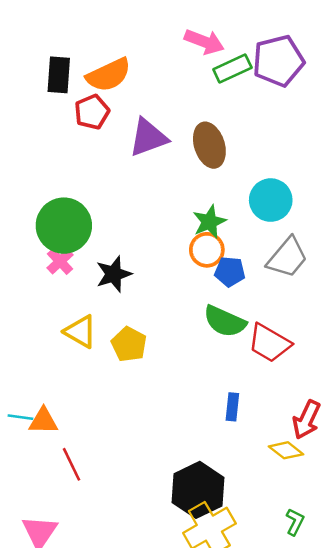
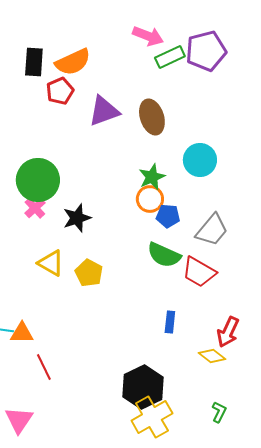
gray trapezoid: (287, 257) -> (212, 230), moved

